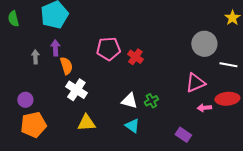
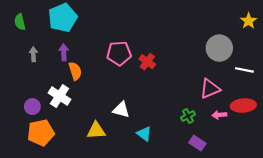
gray arrow: (35, 57) -> (33, 54), moved
white cross: (76, 90) -> (60, 96), moved
white triangle: (129, 101) -> (121, 110), moved
green cross: (151, 101) -> (188, 116), moved

